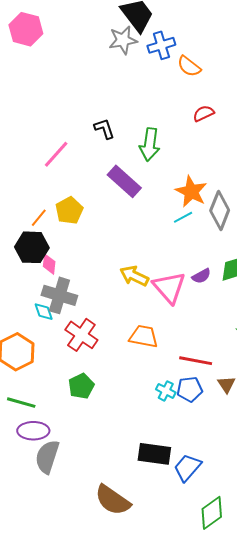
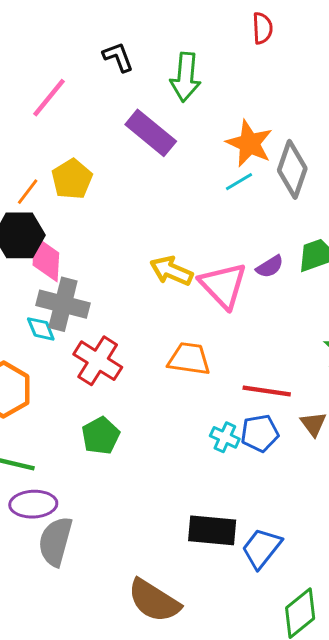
red semicircle: (204, 113) -> (262, 28), turned 115
pink diamond: (49, 264) -> (46, 259), size x1.5

